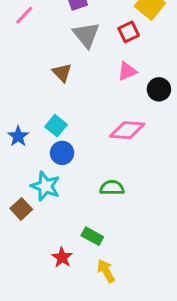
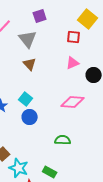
red square: (129, 32) -> (74, 37), turned 32
gray triangle: (86, 35) -> (28, 39), moved
cyan star: (45, 186) -> (19, 168), moved

